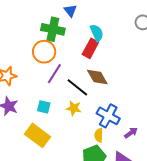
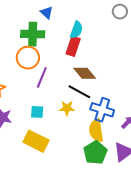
cyan semicircle: (97, 33) -> (76, 30), turned 54
black line: (77, 87) -> (79, 92), moved
yellow semicircle: (99, 135) -> (96, 130), size x1.6

